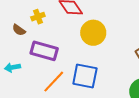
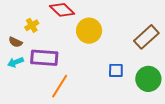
cyan arrow: (12, 67) -> (15, 62), moved
blue square: (85, 76) -> (116, 70), moved, size x0.6

